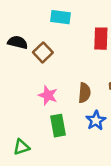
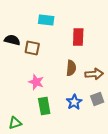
brown square: (43, 52) -> (32, 48), turned -35
brown semicircle: (84, 93) -> (71, 68), moved

